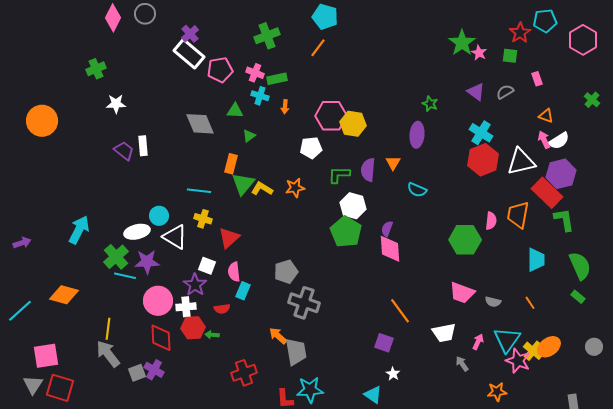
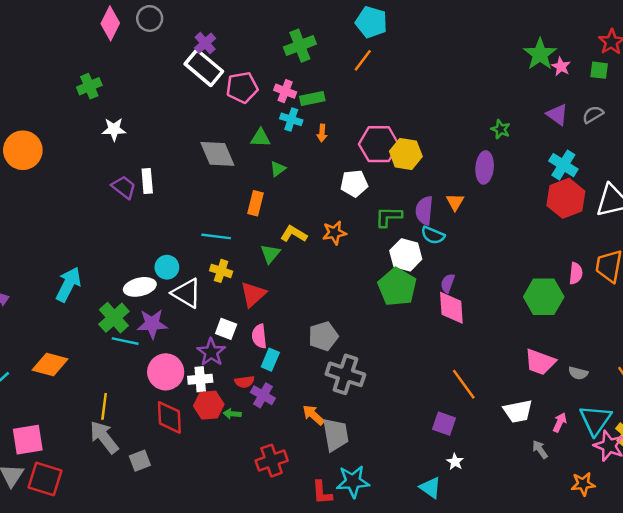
green triangle: (243, 184) -> (270, 254), moved, size x0.7
cyan semicircle: (417, 190) -> (433, 235), moved
purple cross: (154, 370) -> (263, 395), moved

